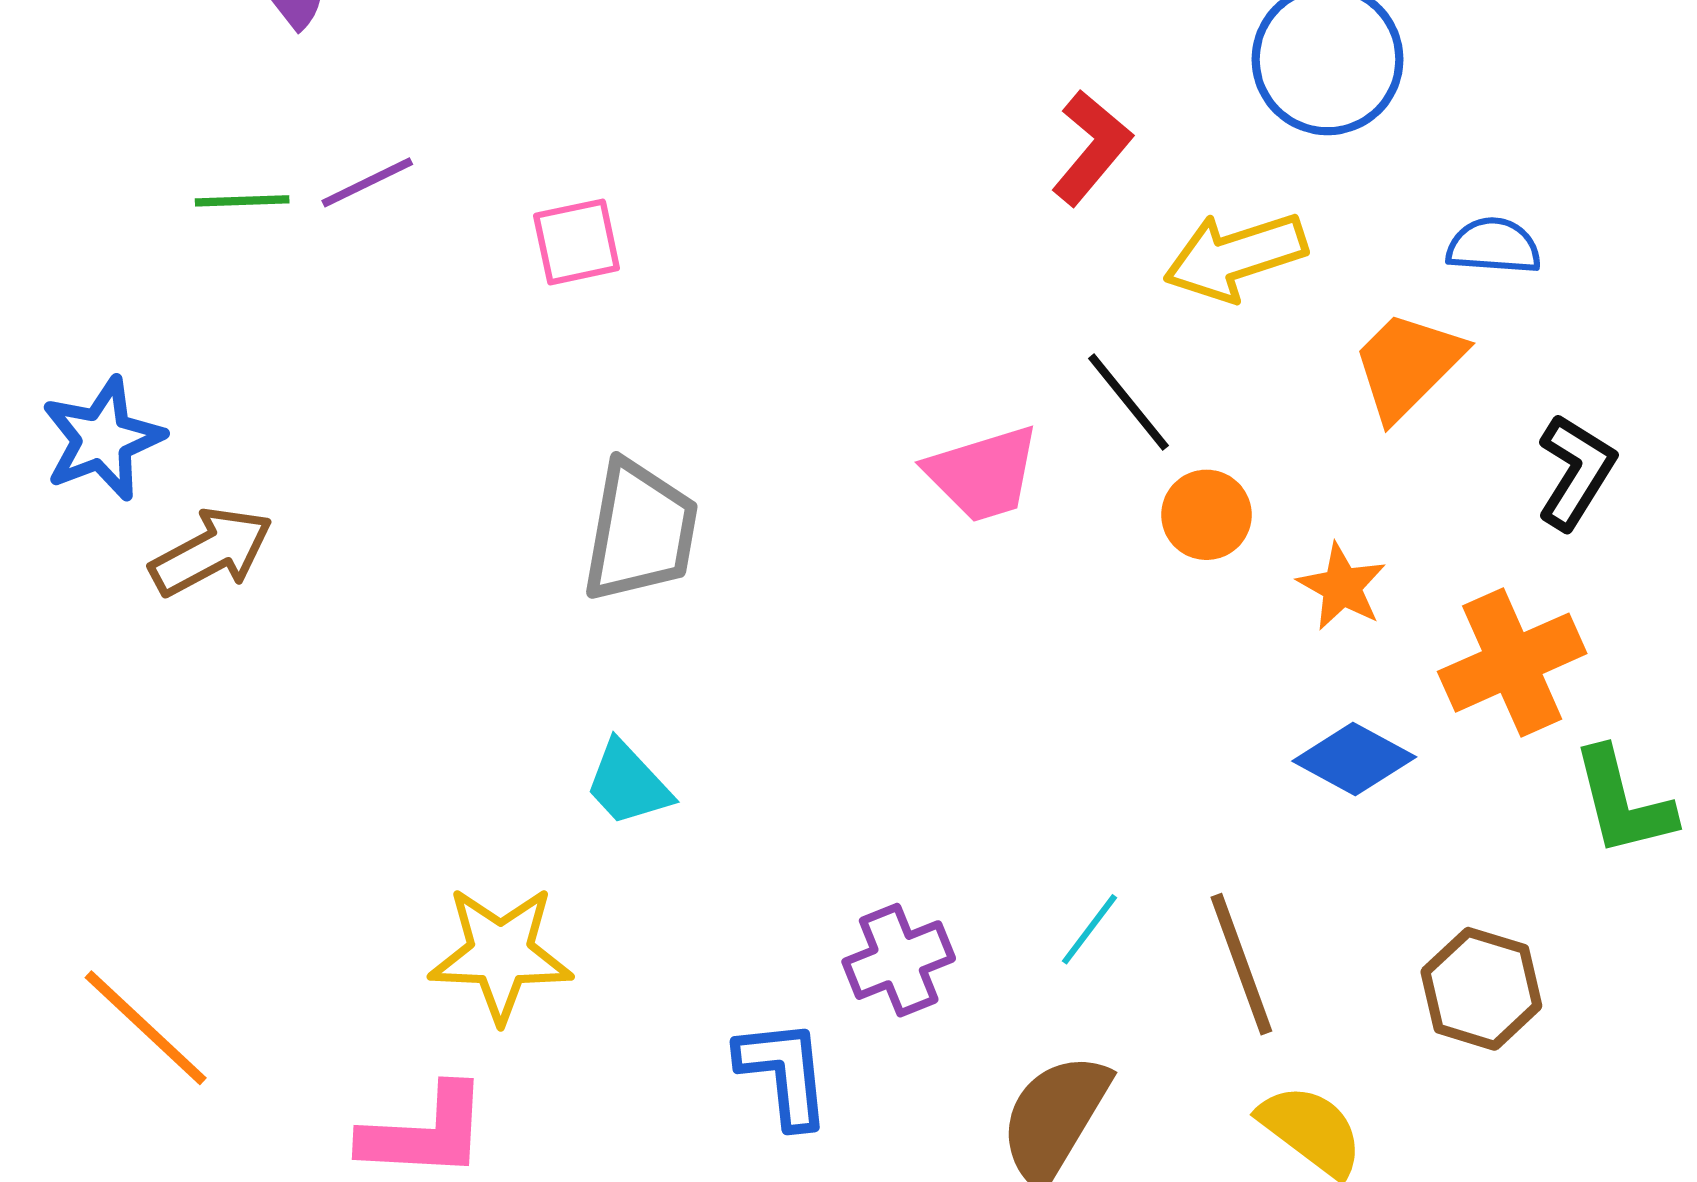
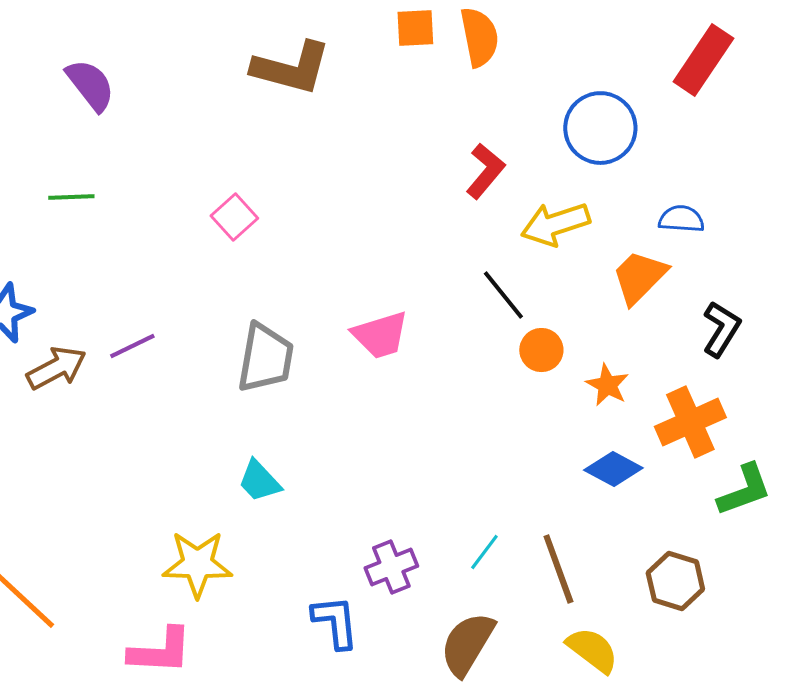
purple line: (367, 182) -> (132, 346), moved
pink square: (577, 242) -> (234, 217), turned -30
pink trapezoid: (983, 474) -> (380, 335), moved
green L-shape: (1623, 802) -> (744, 490), turned -96

